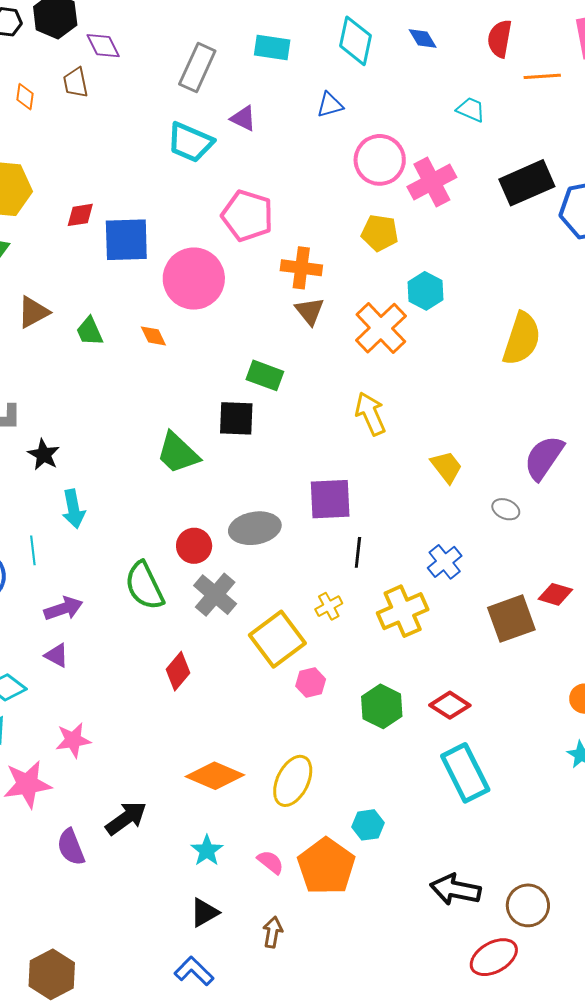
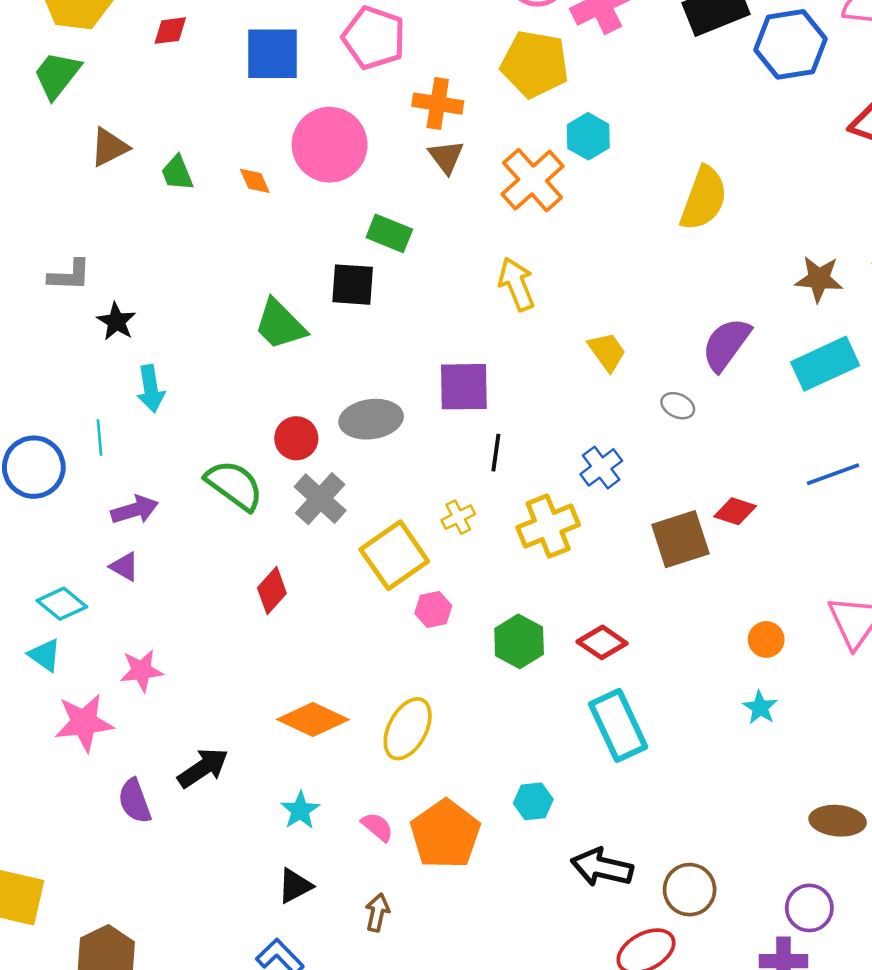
yellow pentagon: (380, 233) -> (535, 64), size x1.5
blue square: (126, 240) -> (273, 54), moved
pink circle: (194, 279) -> (330, 145), moved
green semicircle: (144, 586) -> (234, 485), turned 150
cyan hexagon: (368, 825) -> (533, 801), moved

